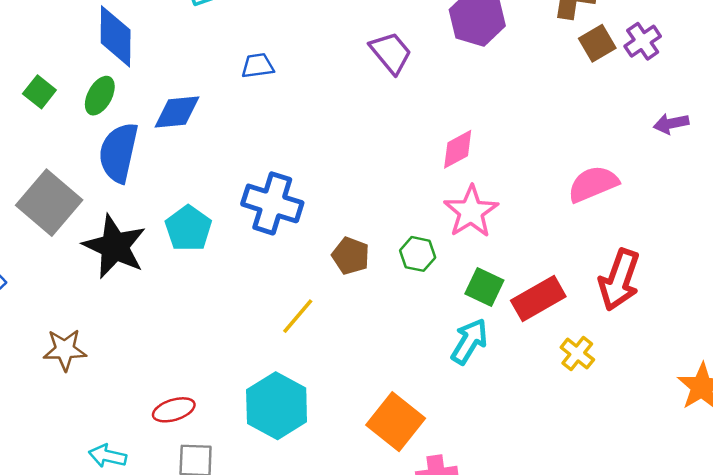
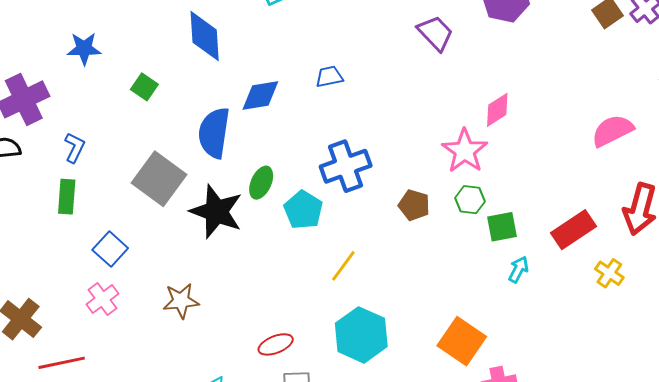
blue trapezoid: (258, 66) -> (329, 77), moved
green ellipse: (100, 96) -> (261, 183), moved
blue cross: (272, 203) -> (346, 166), turned -33
pink star: (471, 212) -> (465, 151), moved
cyan pentagon: (188, 228) -> (303, 210), moved
green square: (484, 287) -> (502, 227), moved, turned -32
yellow line: (298, 316) -> (343, 266), moved
cyan arrow: (469, 341) -> (518, 269), size x0.7

